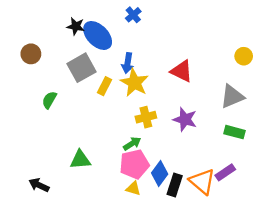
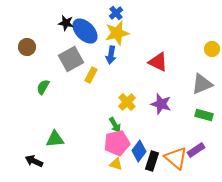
yellow star: (134, 83) -> (117, 33), moved, turned 30
yellow cross: (146, 117) -> (127, 102), turned -30
green arrow: (132, 144) -> (115, 125), turned 91
green triangle: (80, 160) -> (55, 139), moved

